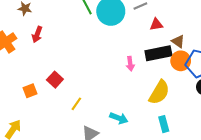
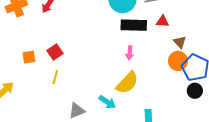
black rectangle: (158, 53) -> (134, 25), moved
yellow semicircle: (159, 92) -> (127, 83), moved
yellow line: (76, 104) -> (55, 77), moved, turned -32

